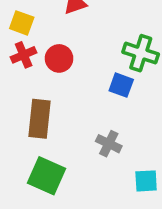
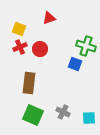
gray cross: (109, 144) -> (63, 112), moved

